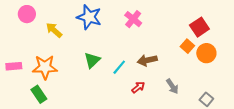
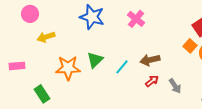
yellow arrow: (54, 30) -> (46, 37), moved, turned -60
orange star: (45, 67) -> (68, 68), moved
red arrow: (138, 87) -> (152, 81), moved

